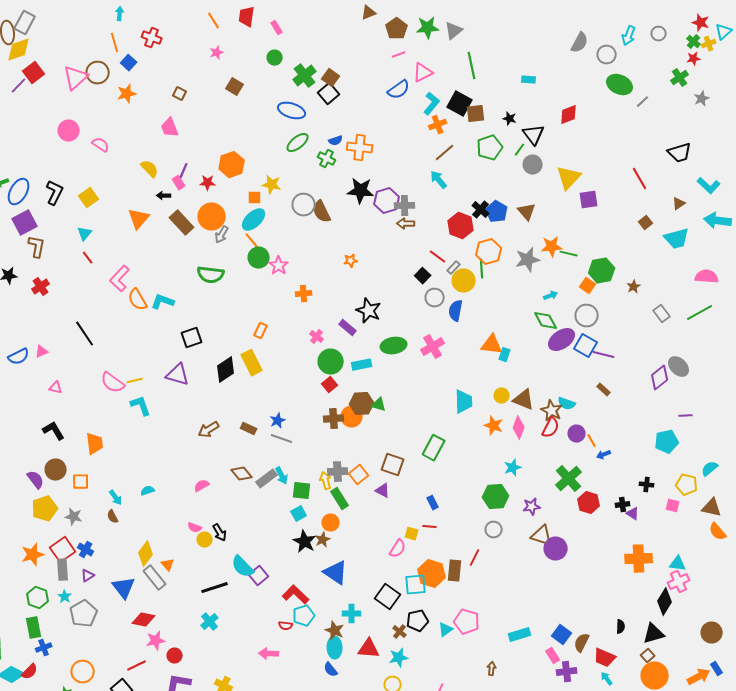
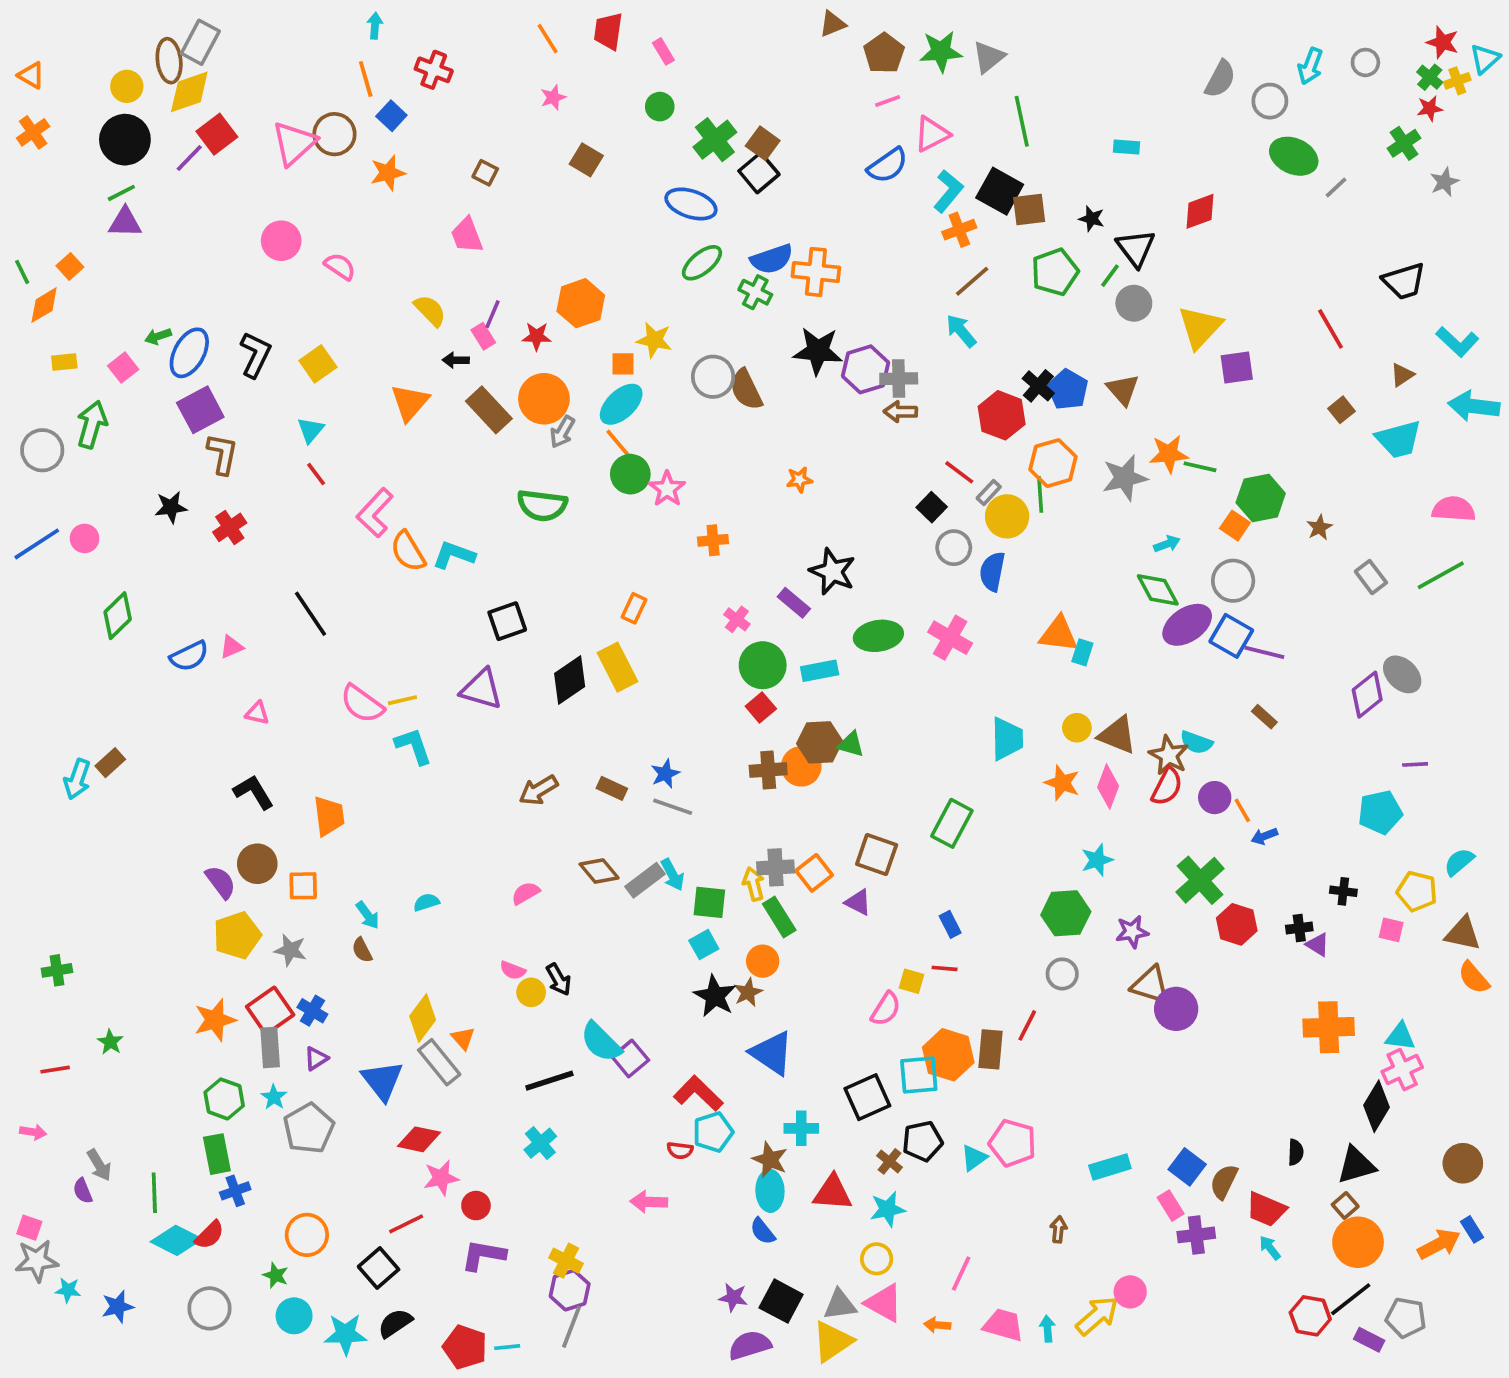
blue semicircle: (336, 141) -> (772, 259), size x1.6
pink cross: (433, 347) -> (950, 638), turned -30
black square: (388, 597) -> (867, 1097), turned 30

